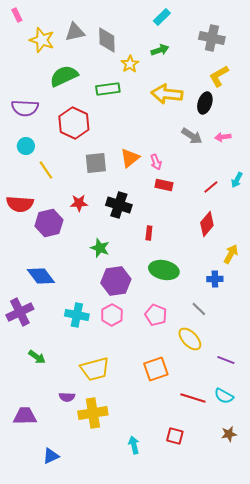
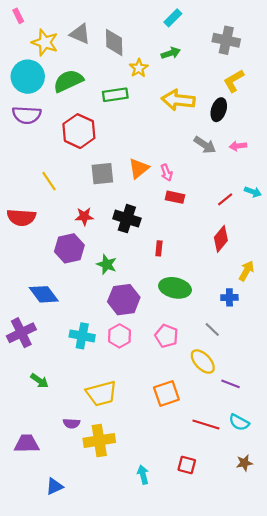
gray triangle: (75, 32) -> (80, 34), turned 35
cyan circle: (26, 146) -> (28, 77), moved, size x1.8
cyan arrow: (237, 180) -> (253, 192), turned -98
purple hexagon: (49, 223) -> (69, 248), moved
purple line: (226, 360) -> (230, 384), moved

